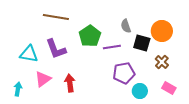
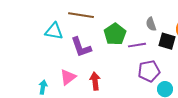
cyan triangle: (29, 54) -> (54, 31), moved

